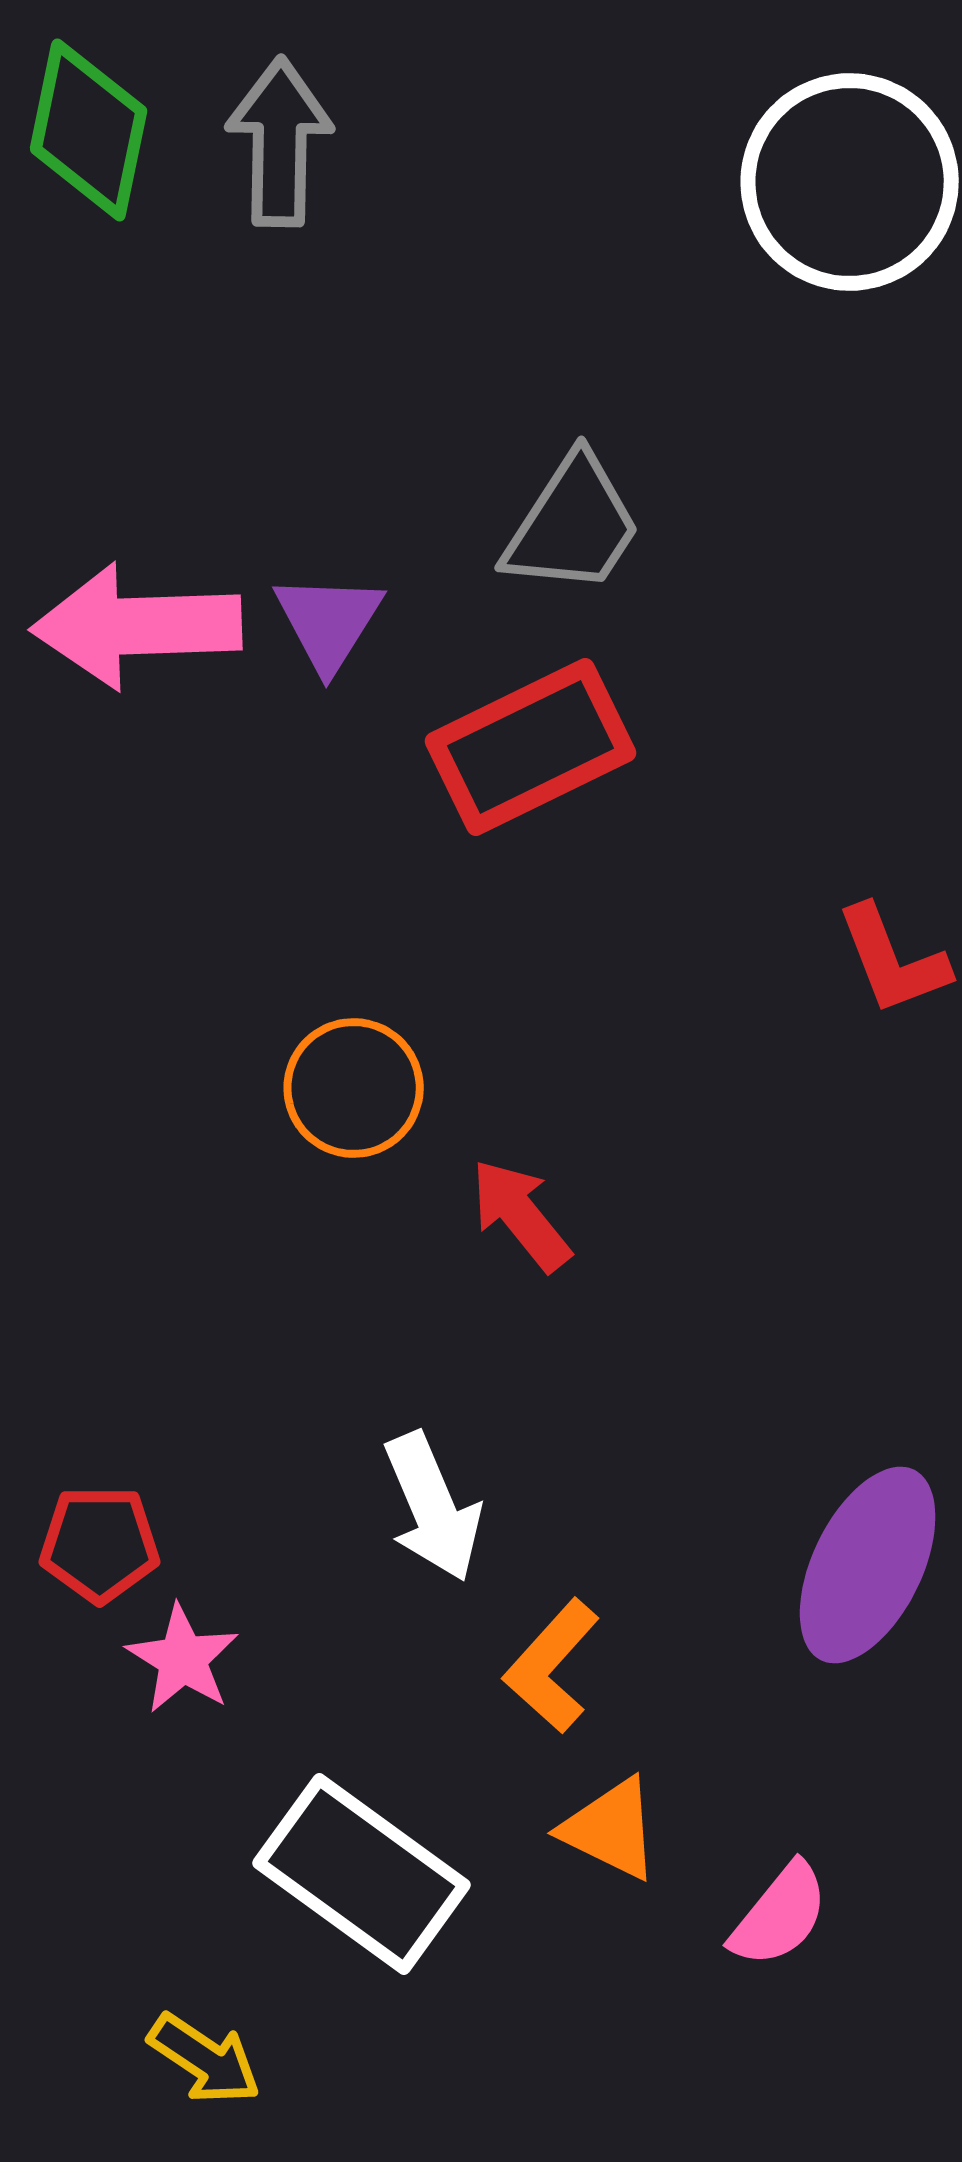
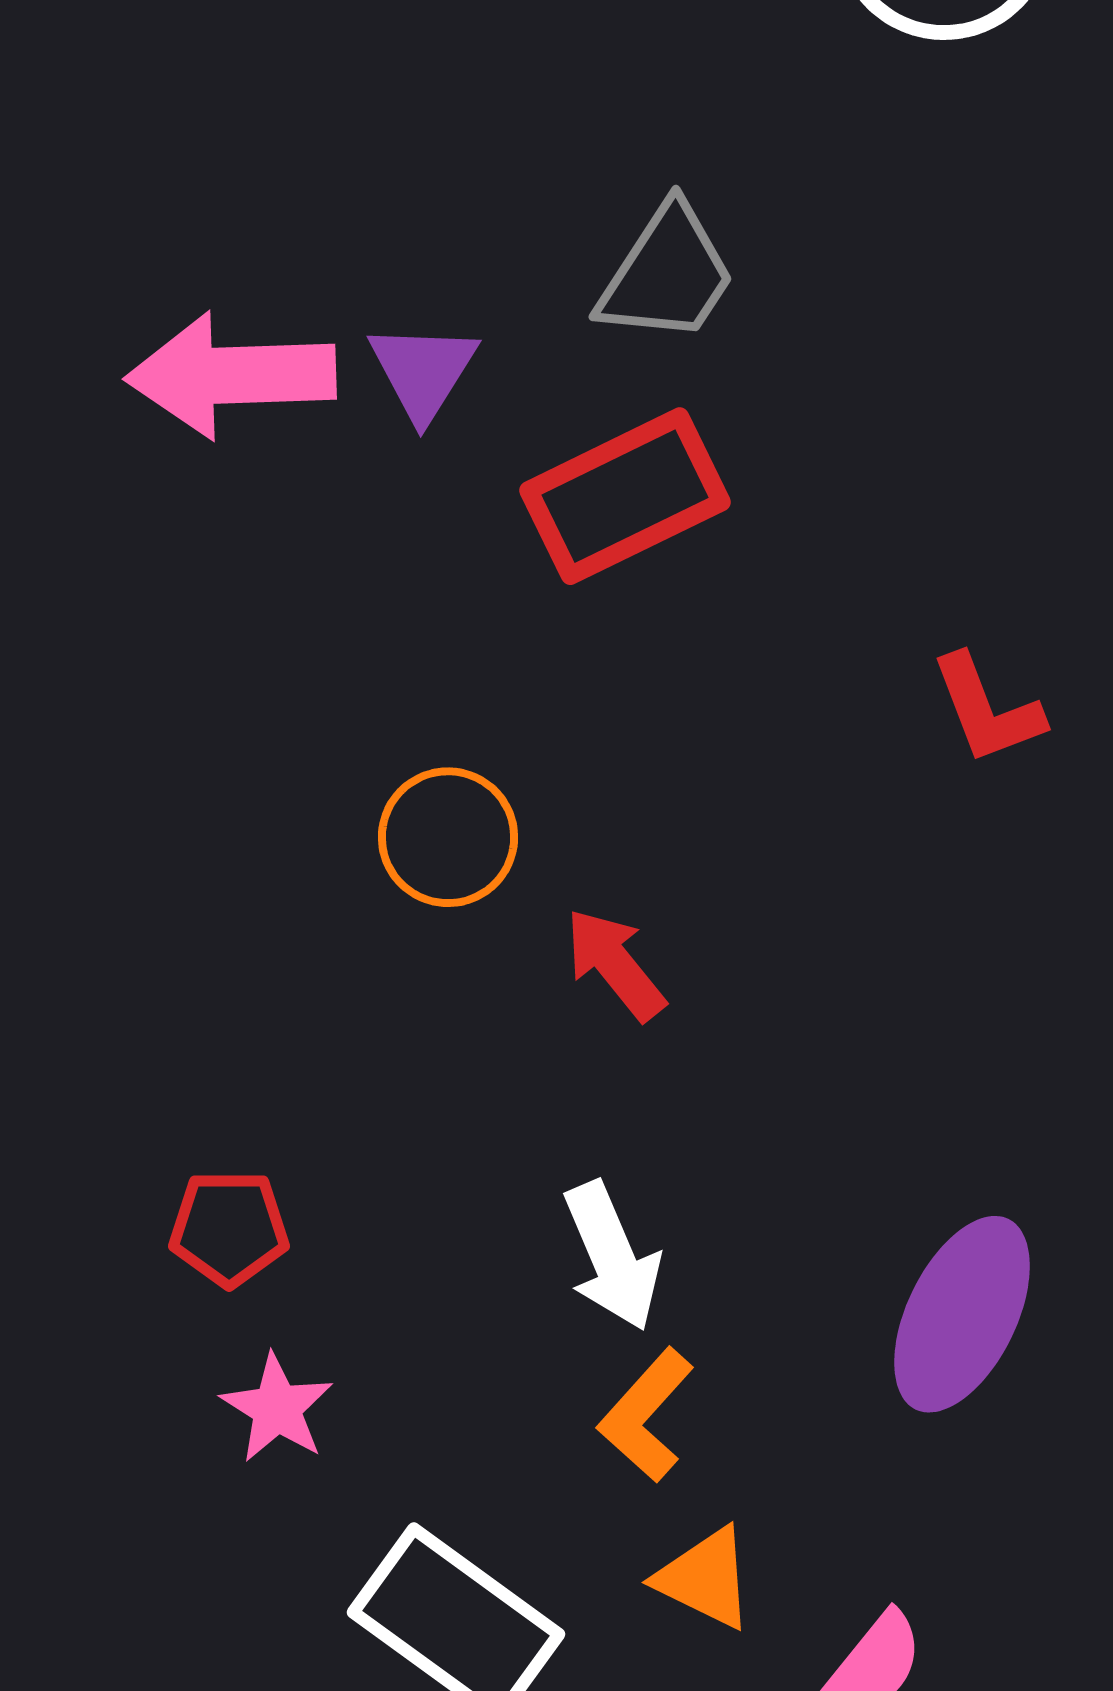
white arrow: (433, 1507) -> (612, 1256), moved
red pentagon: (100, 1544) -> (229, 1228), moved

